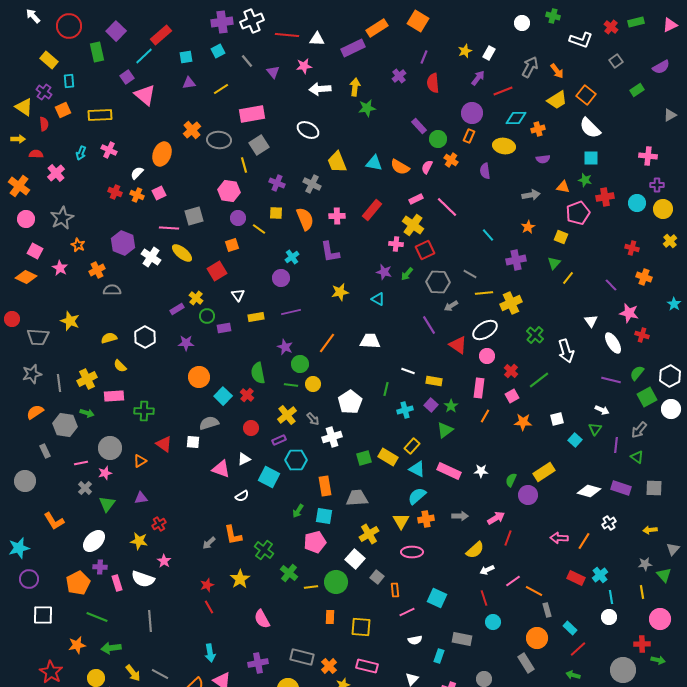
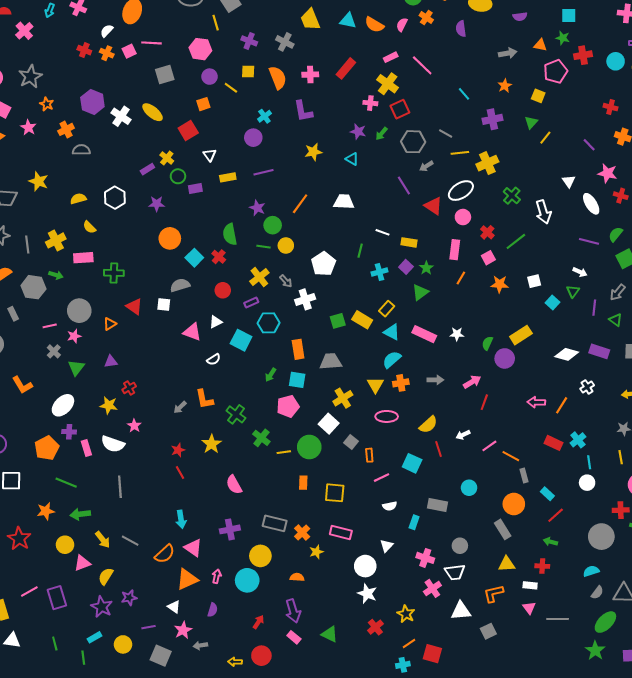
pink line: (169, 228) -> (152, 43), moved
yellow semicircle: (475, 550) -> (428, 425), moved
red line: (484, 598) -> (439, 449), moved

